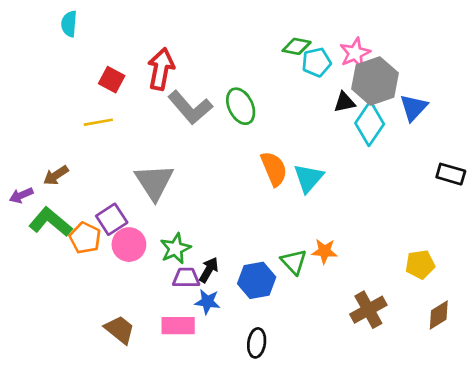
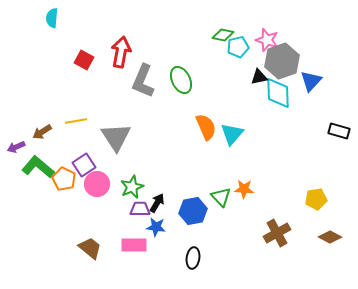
pink star: (355, 53) -> (267, 40), turned -30
gray L-shape: (190, 108) -> (143, 81), turned 64
yellow line: (98, 122) -> (76, 121), moved
cyan diamond: (370, 124) -> (278, 93), turned -36
brown diamond: (439, 315) -> (330, 237), turned 60

